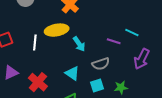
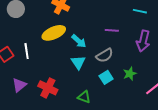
cyan line: (132, 32) -> (140, 11), moved
white line: (35, 42) -> (27, 51), moved
cyan triangle: (72, 73) -> (78, 62), moved, turned 35

